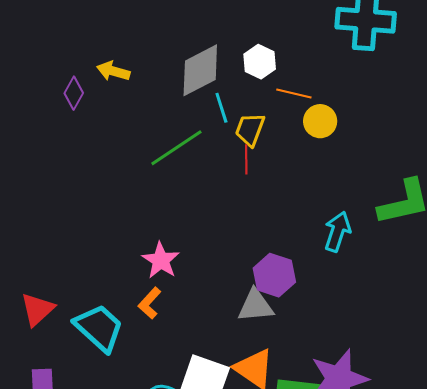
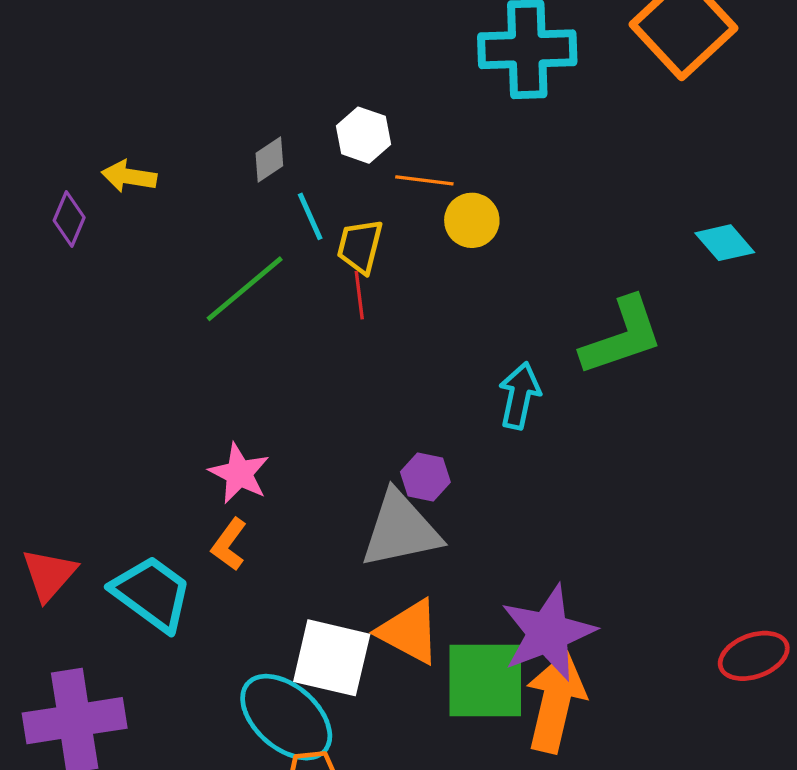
gray diamond: (200, 70) -> (269, 159), size x0.5
purple hexagon: (274, 275) -> (425, 477), size x0.7
gray triangle: (256, 306) -> (401, 530), size x1.4

